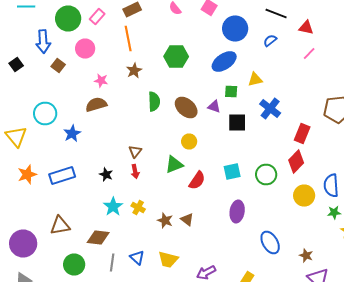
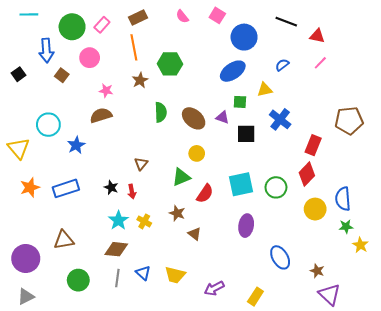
blue semicircle: (270, 40) -> (282, 65), moved
green hexagon: (176, 56) -> (170, 64), moved
red arrow: (135, 172) -> (132, 192), moved
cyan square: (232, 172) -> (241, 184), size x1.4
brown star: (165, 220) -> (177, 213), moved
brown diamond: (98, 238) -> (116, 249), moved

